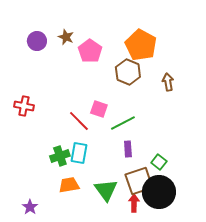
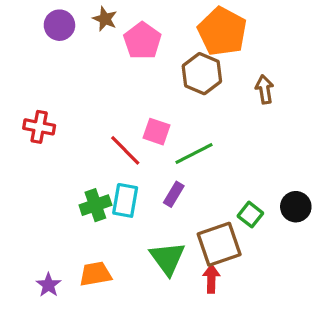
purple rectangle: (128, 149) -> (174, 194), moved, turned 35
orange trapezoid: (69, 185) -> (95, 274), moved
black circle: (159, 192) -> (296, 207), moved, size x0.6

